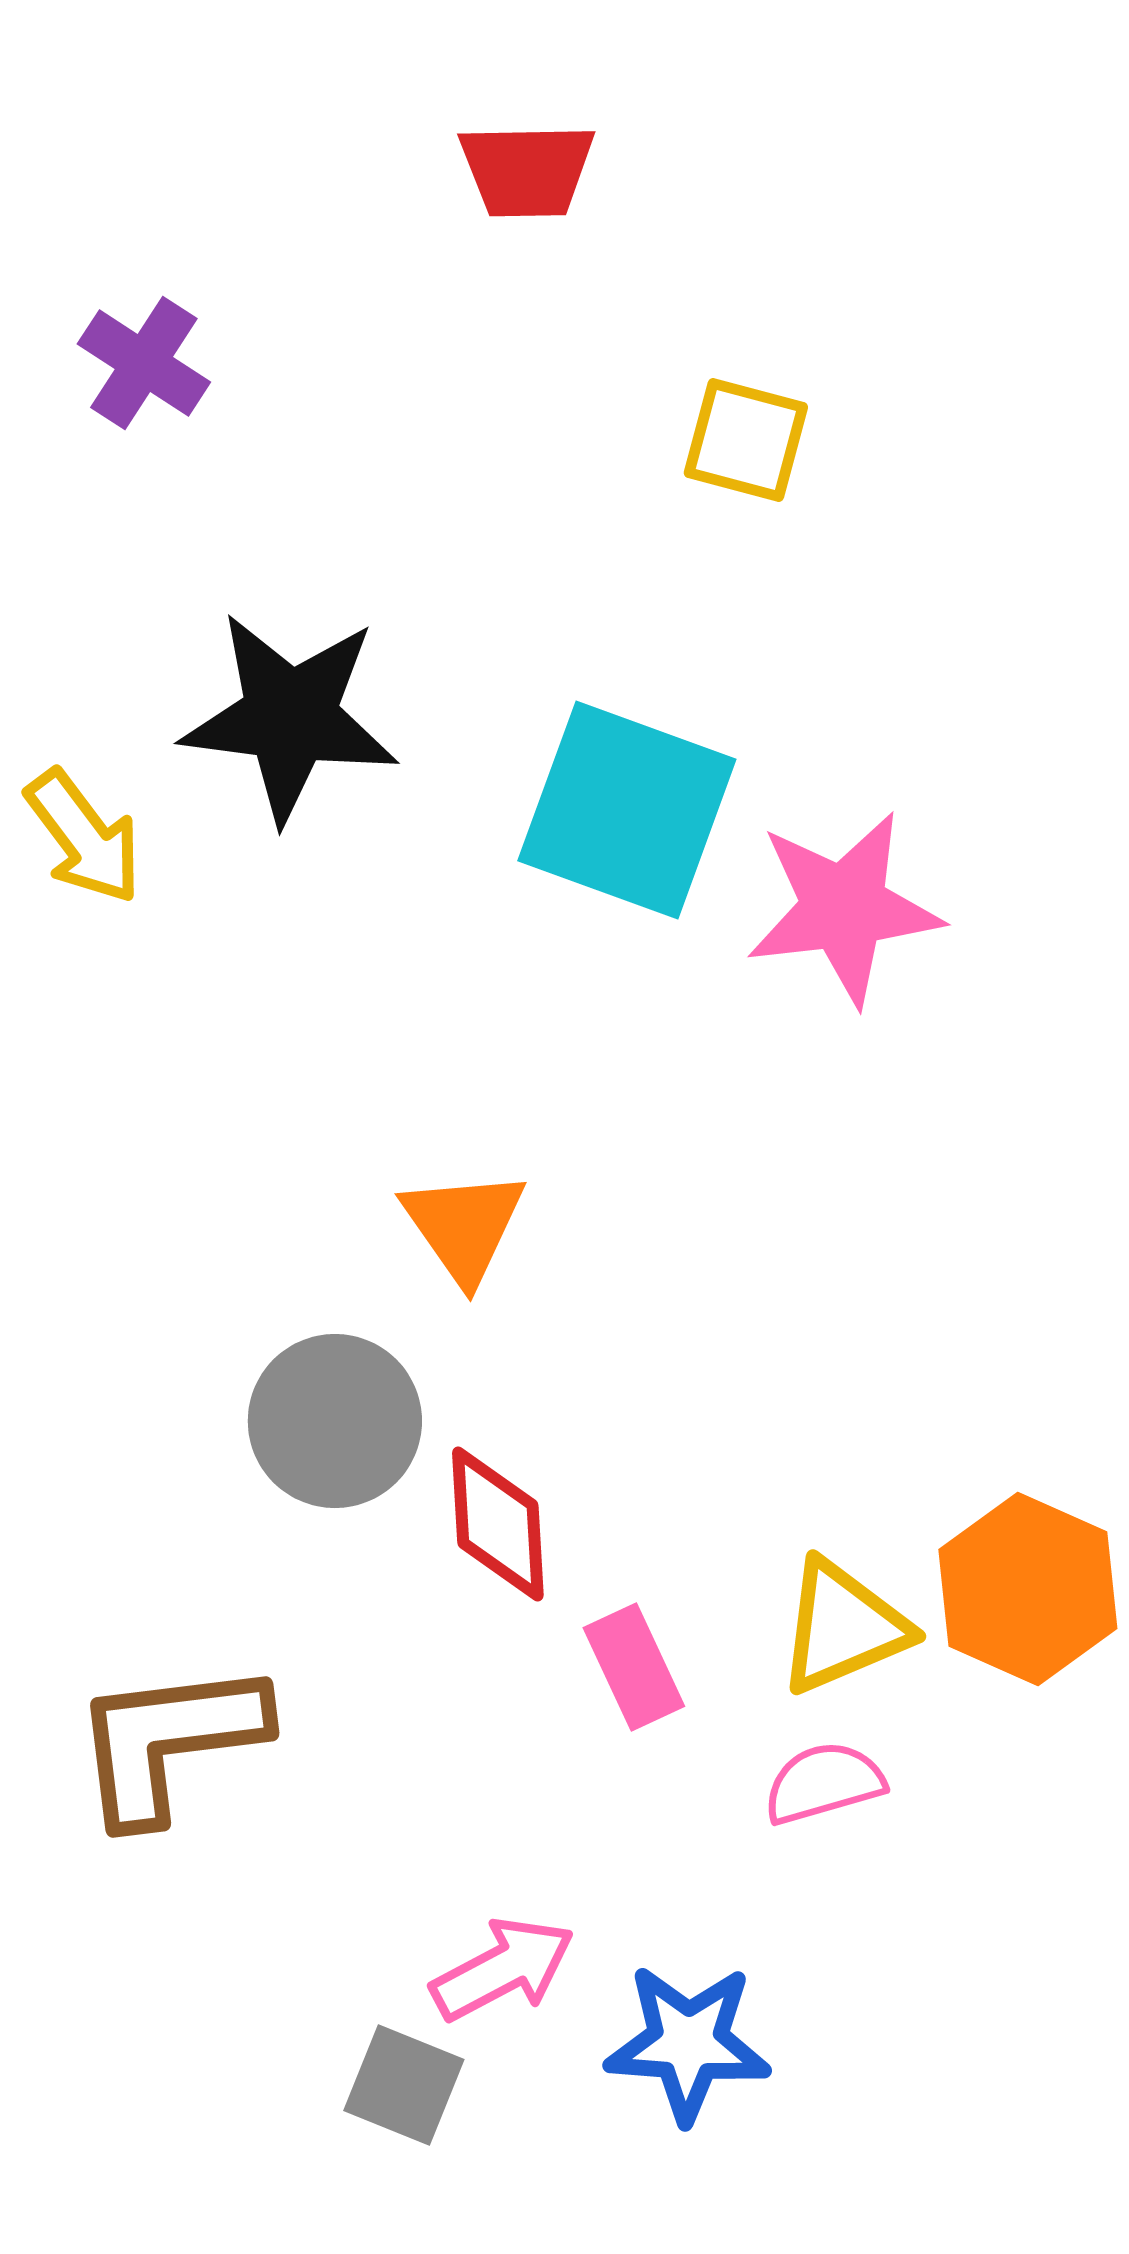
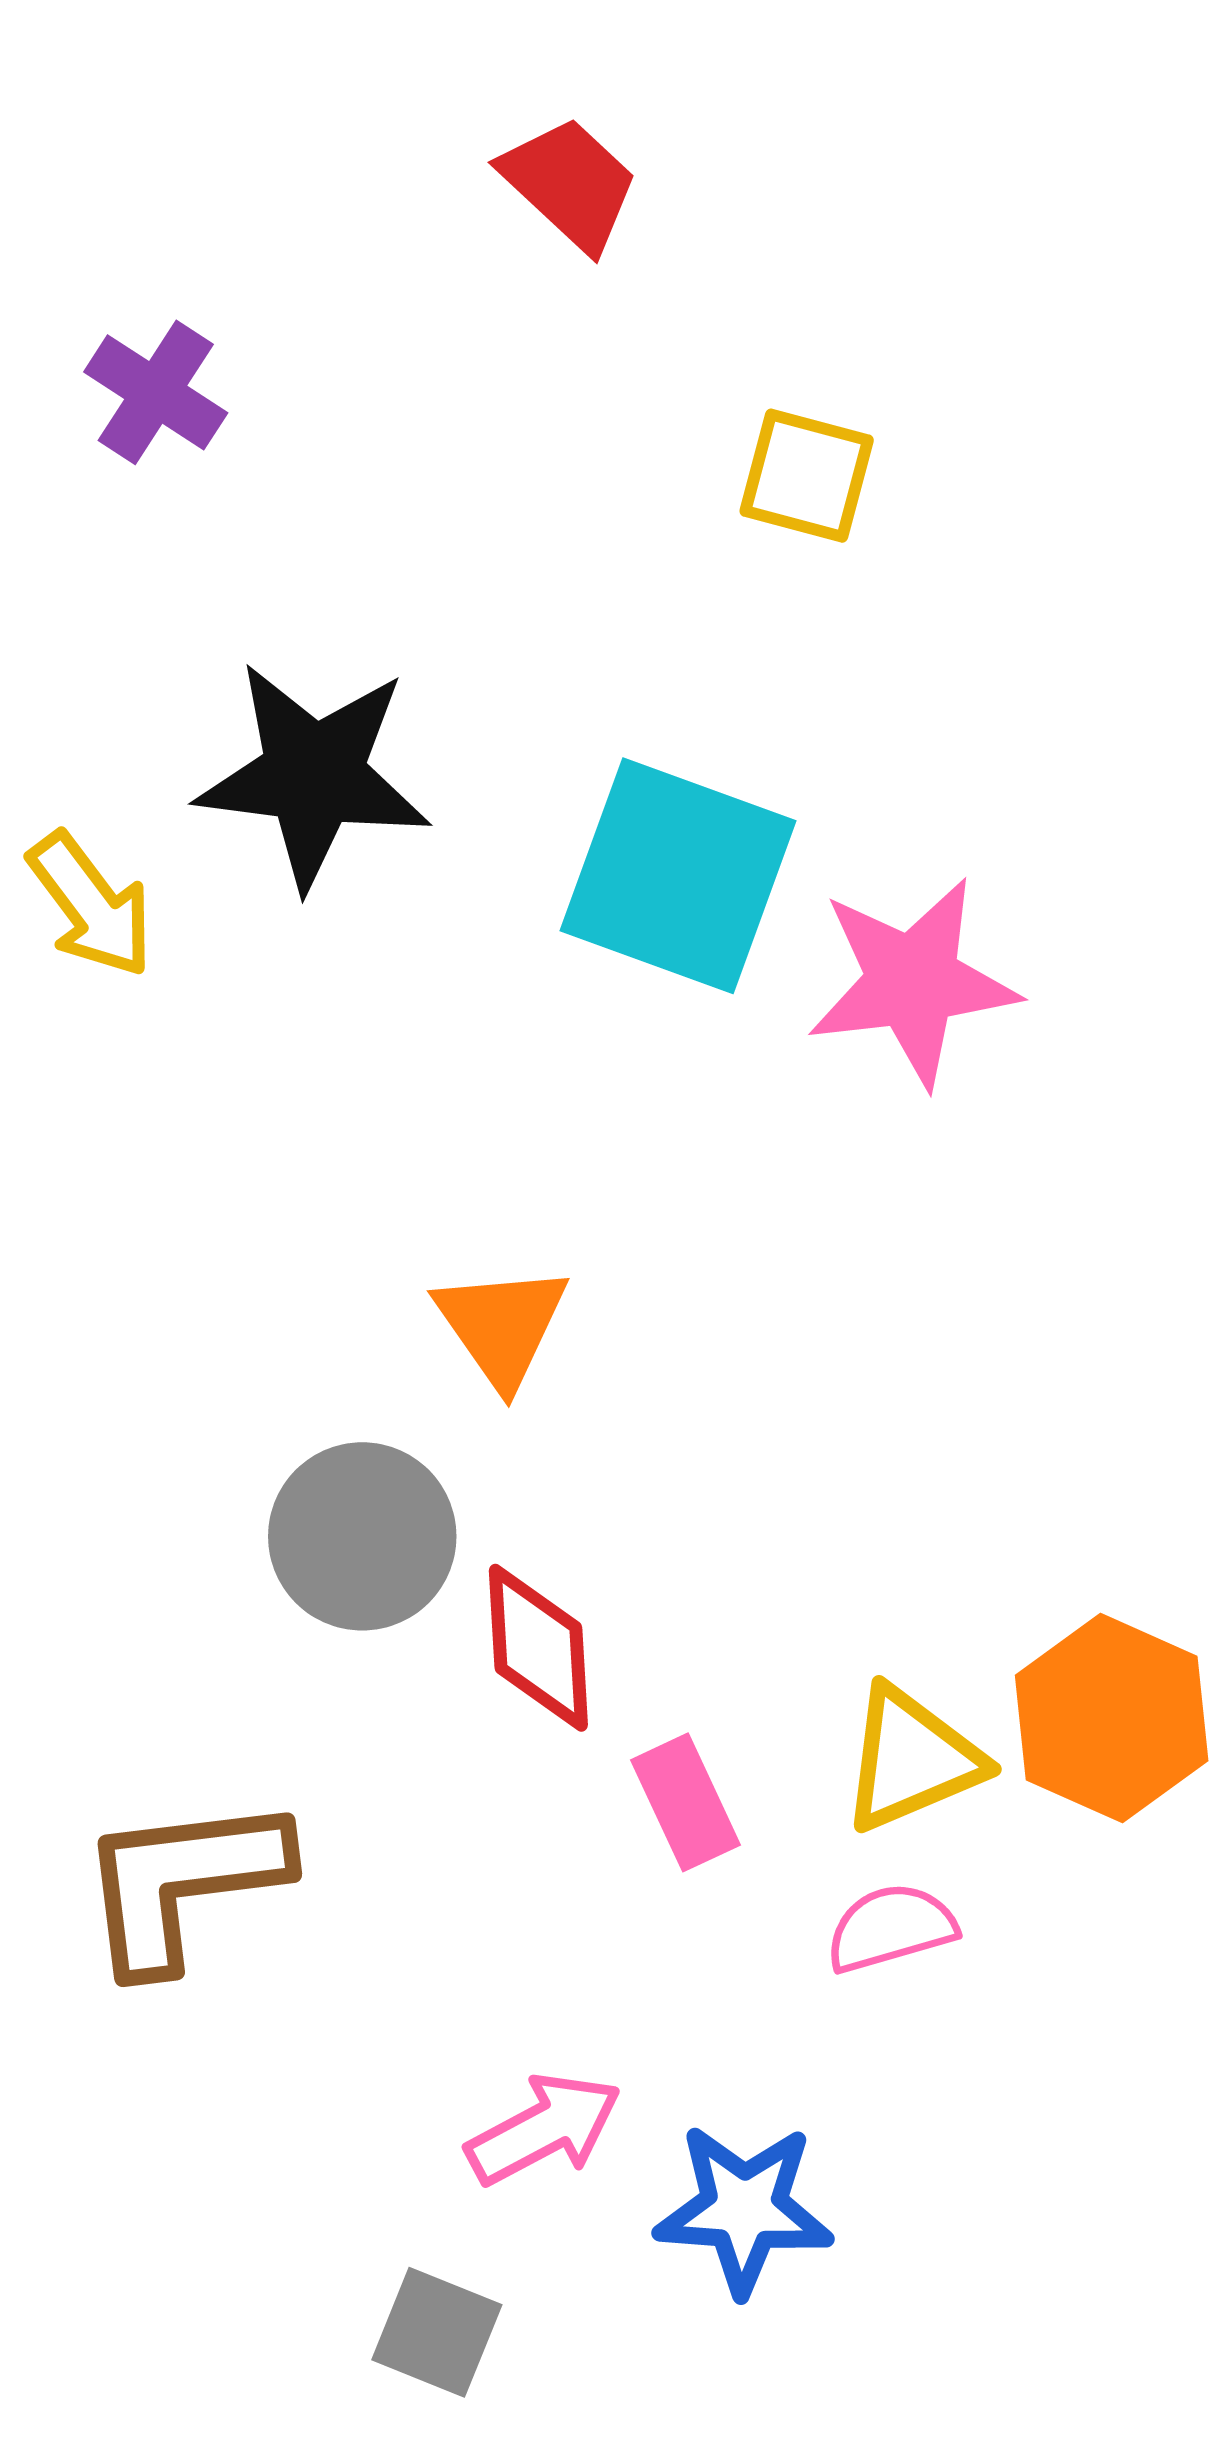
red trapezoid: (527, 170) -> (570, 184), turned -136
gray square: (404, 2085) -> (437, 2332), moved

